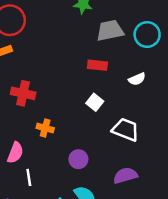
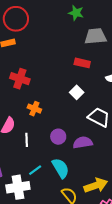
purple semicircle: (125, 176) -> (83, 143), moved
white line: (29, 177) -> (27, 140), moved

